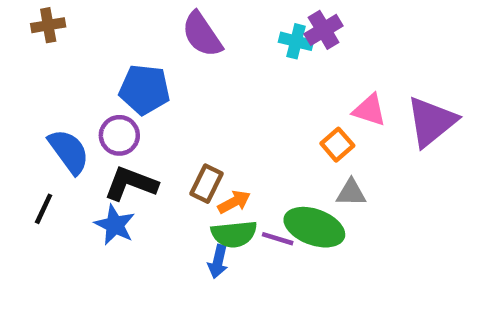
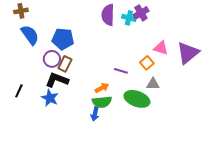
purple semicircle: (202, 34) -> (108, 15), moved, turned 35
blue semicircle: (69, 151) -> (30, 35), moved
brown rectangle: (207, 184) -> (65, 64), moved
purple line: (278, 239) -> (121, 71), moved

